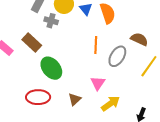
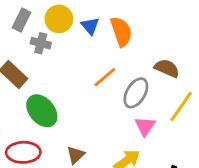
orange line: (96, 45) -> (105, 77), turned 48
pink triangle: (98, 83) -> (145, 126), moved

